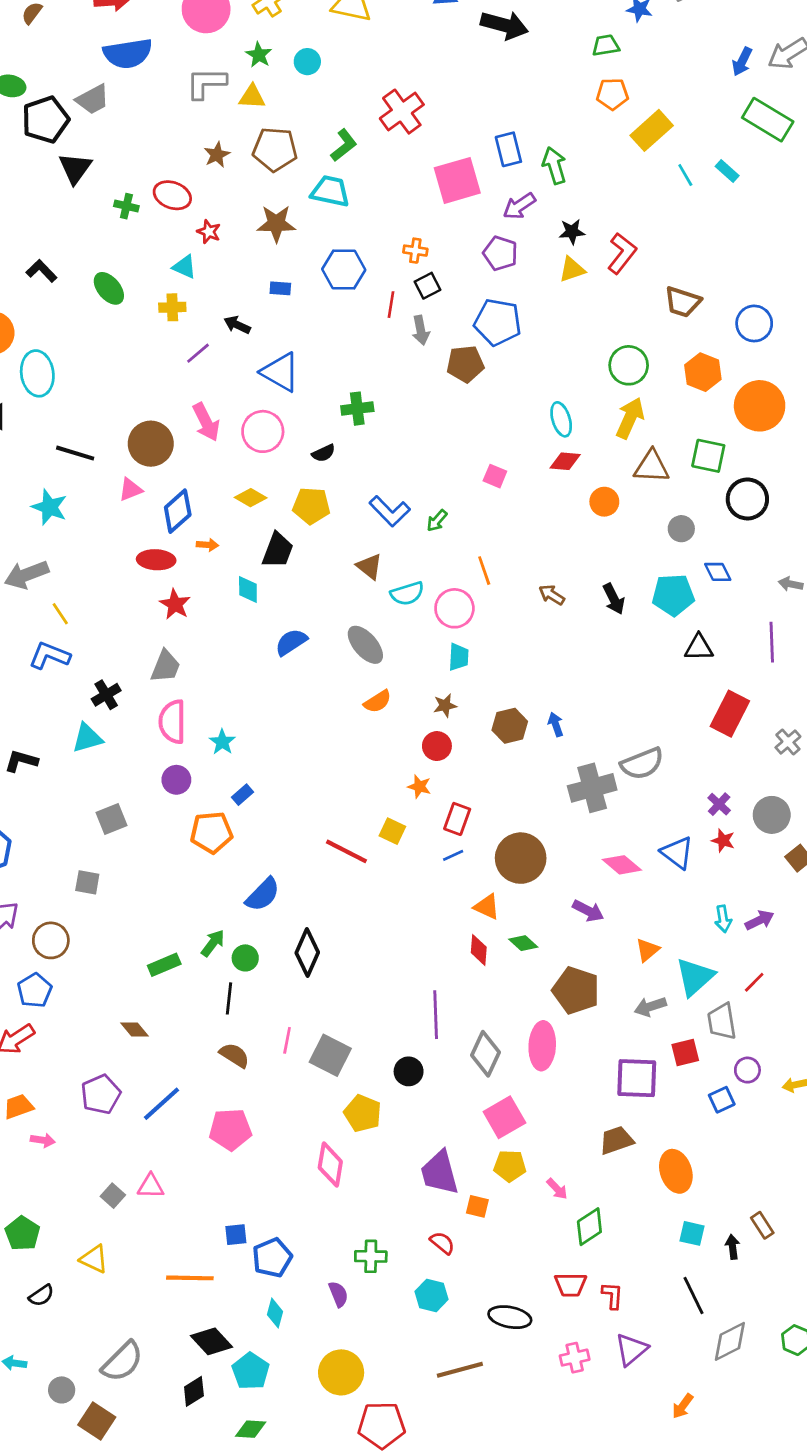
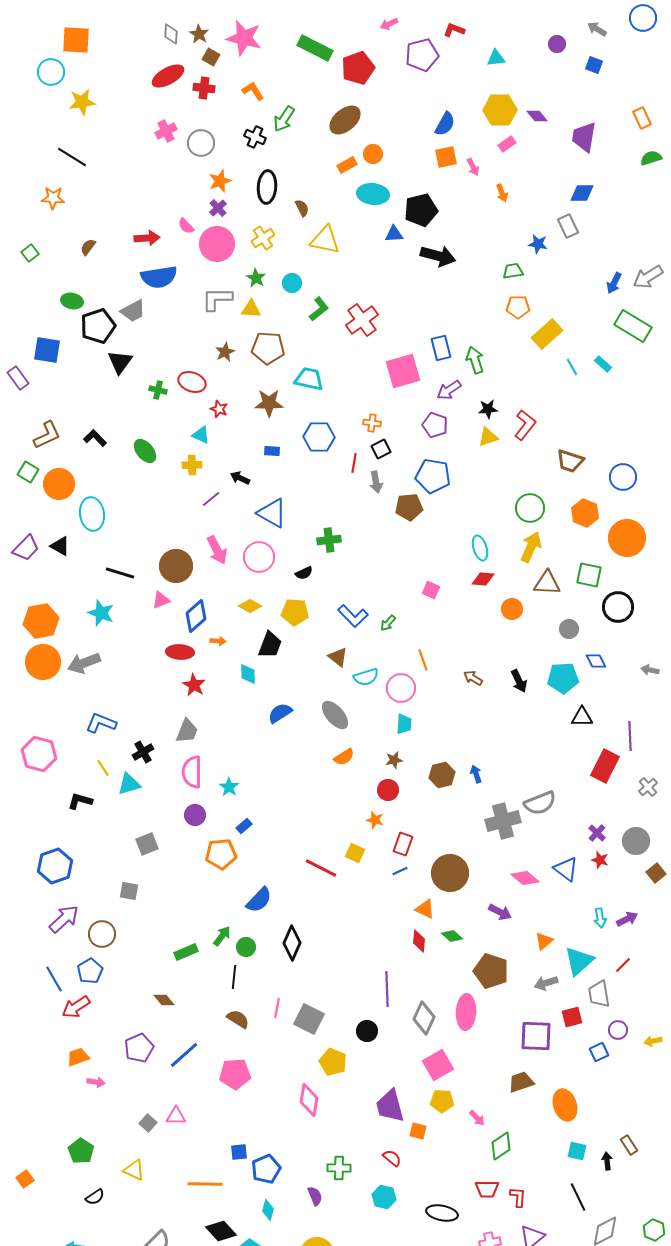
green L-shape: (344, 145) -> (319, 309), moved
yellow line: (60, 614) -> (103, 768), moved
purple line: (772, 642) -> (630, 736), moved

